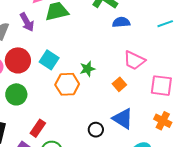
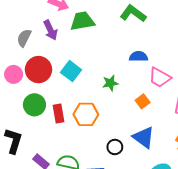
blue semicircle: (121, 22) -> (138, 57), moved
orange hexagon: (67, 84) -> (86, 114), moved
red rectangle: (38, 128) -> (59, 114), moved, turned -48

